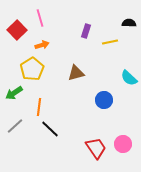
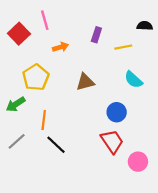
orange arrow: (42, 45) -> (60, 47), moved
cyan semicircle: (129, 78) -> (133, 80), moved
red trapezoid: (96, 148) -> (112, 141), moved

